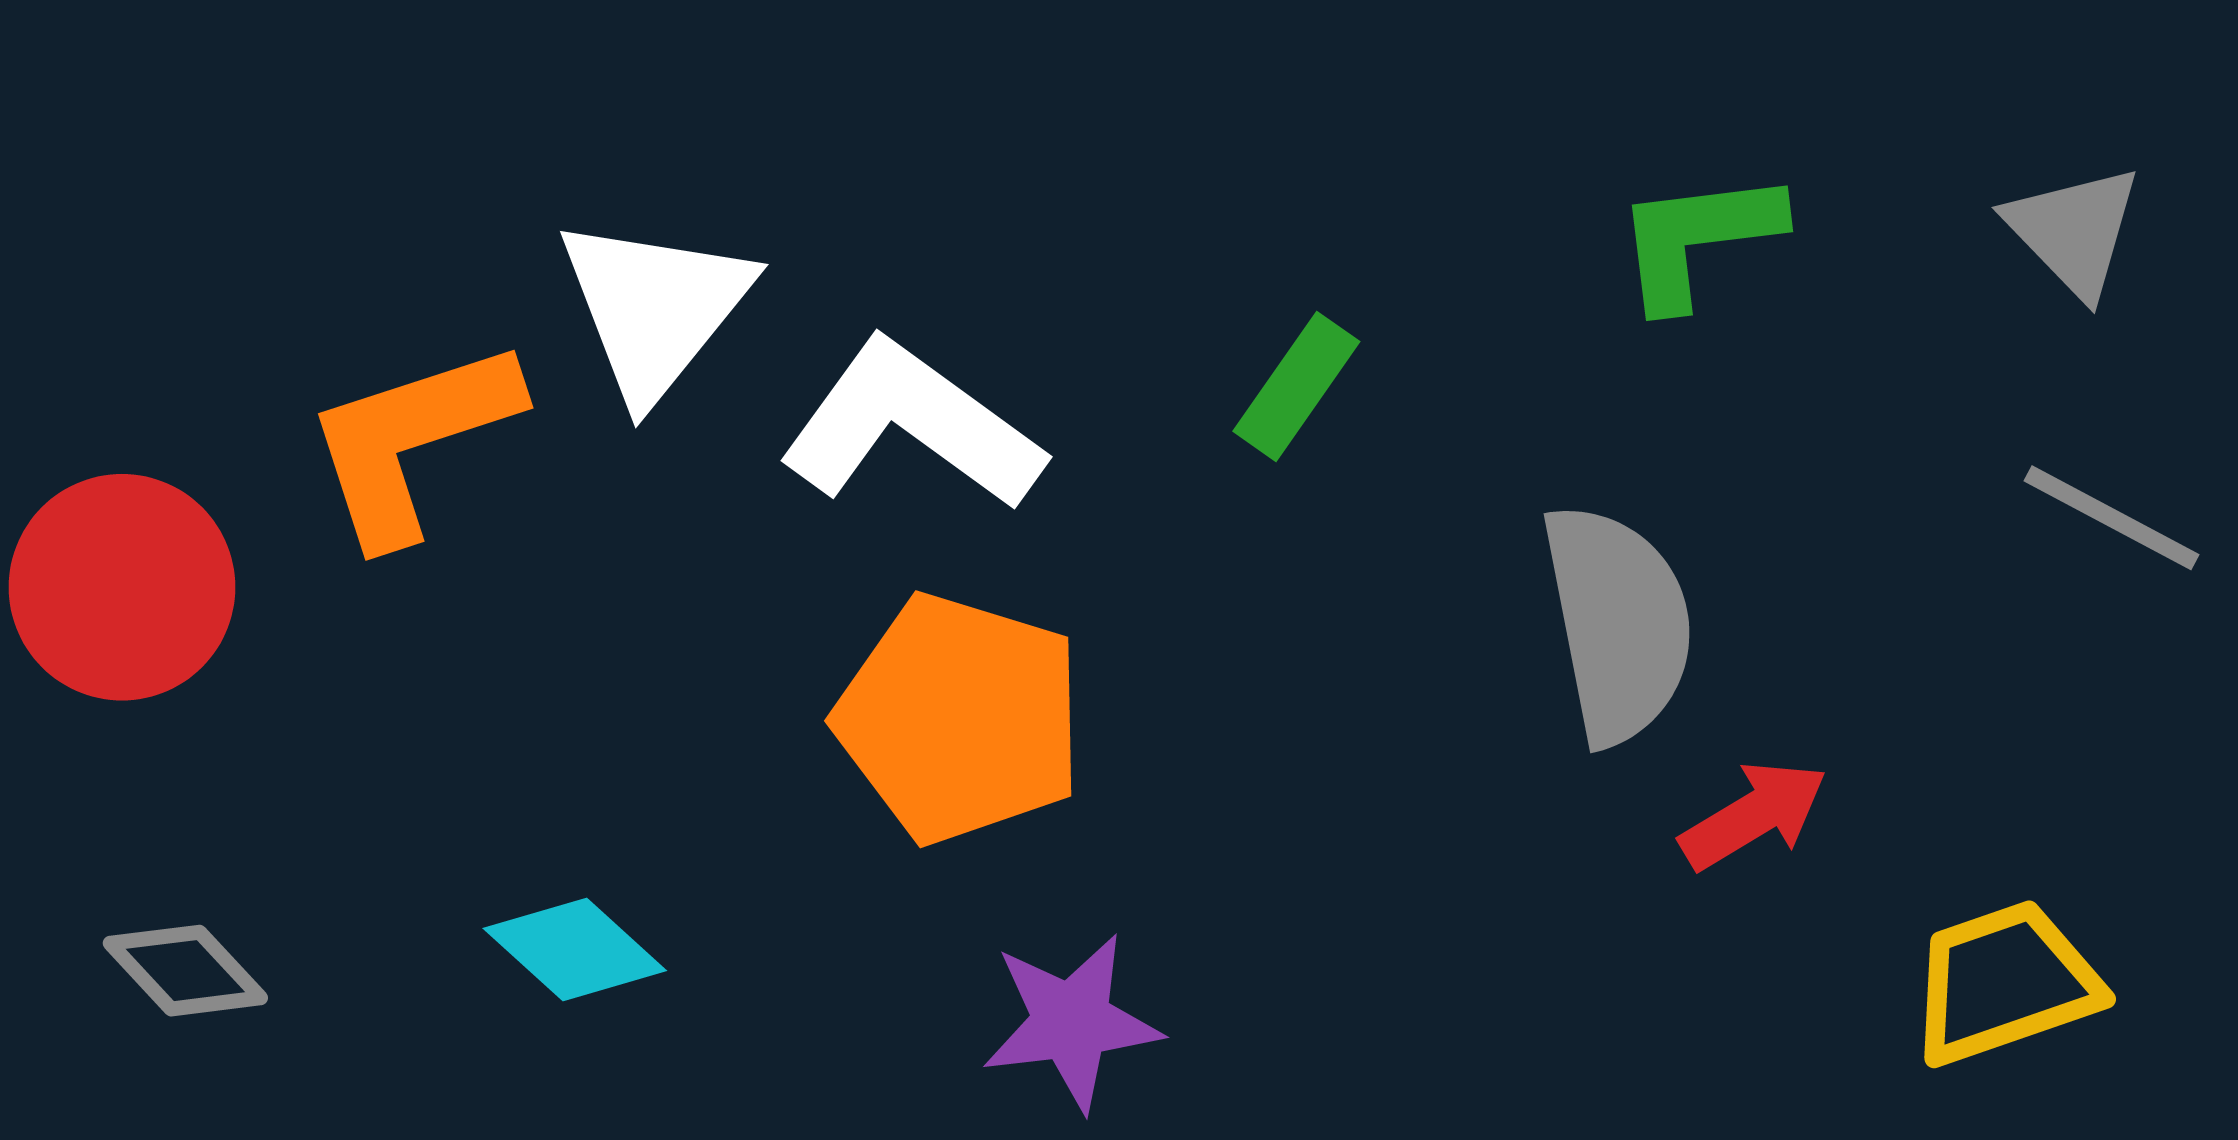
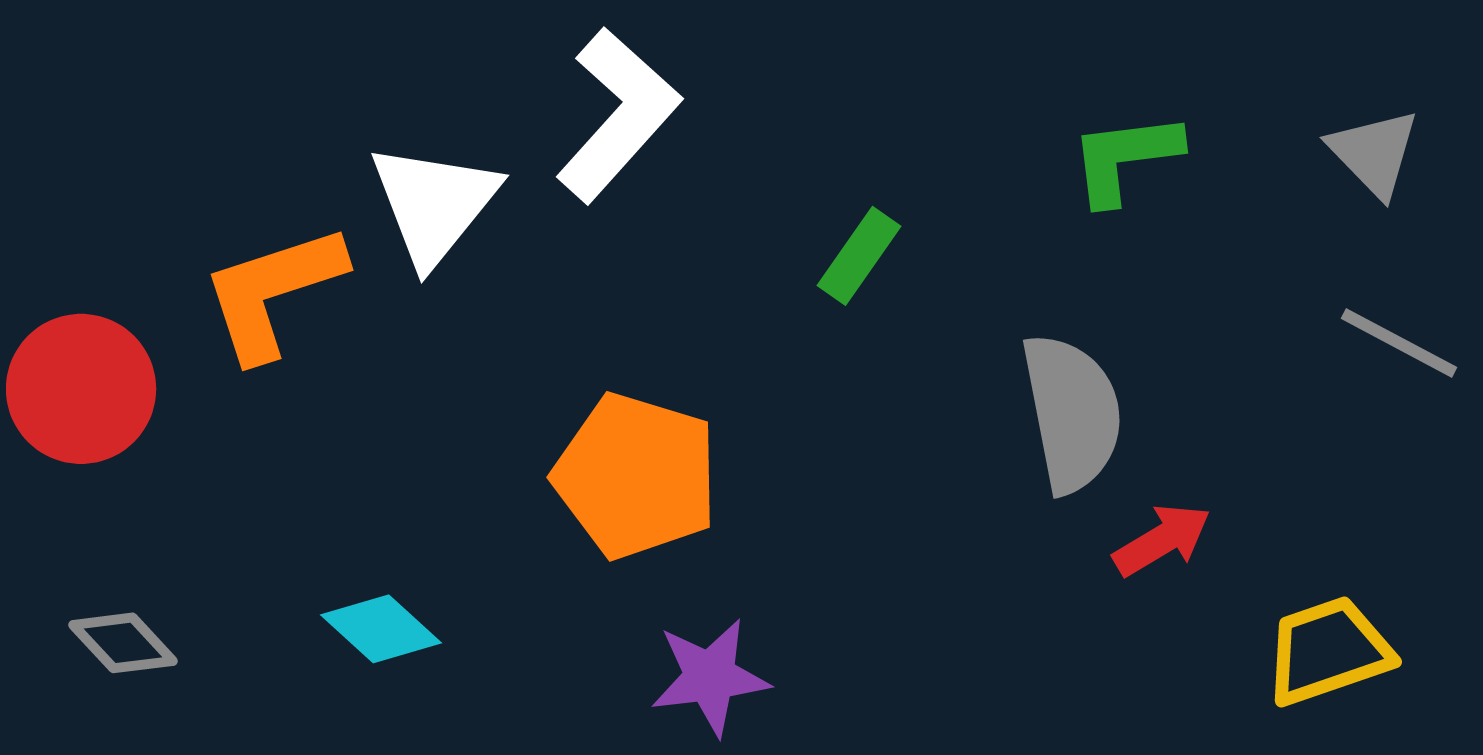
white L-shape: (911, 426) -> (618, 115), moved, turned 96

